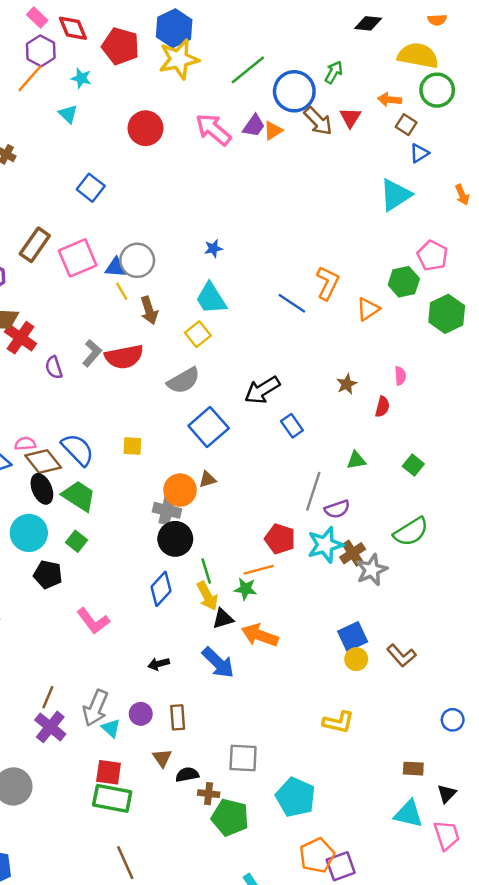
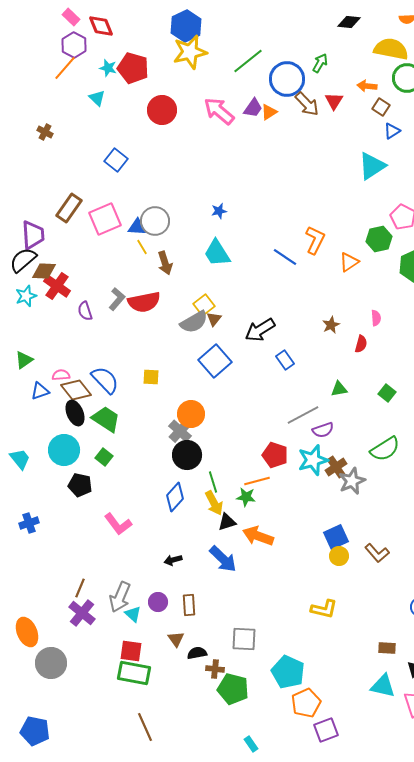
red pentagon: (120, 46) -> (133, 68), moved
yellow square: (198, 334) -> (204, 305), moved
brown triangle: (207, 479) -> (214, 319), moved, turned -35
gray line: (313, 491) -> (303, 415), turned 44
gray cross: (167, 510) -> (180, 431), turned 30
orange pentagon: (317, 856) -> (306, 703), moved

